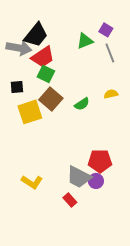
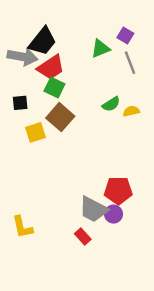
green semicircle: (82, 104) -> (111, 104), moved
yellow square: (30, 112) -> (35, 132), size x0.7
yellow L-shape: (32, 182) -> (22, 227), moved, turned 45

